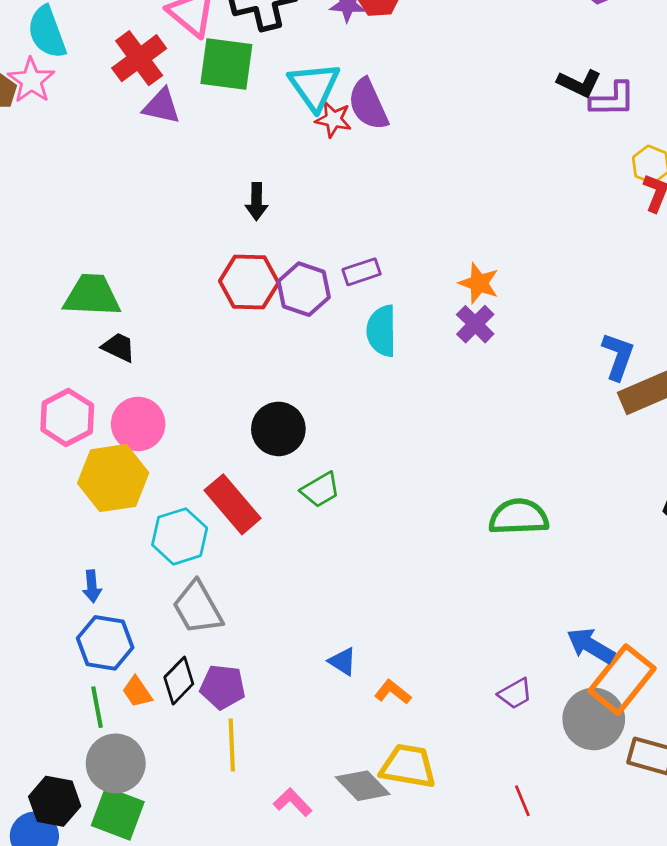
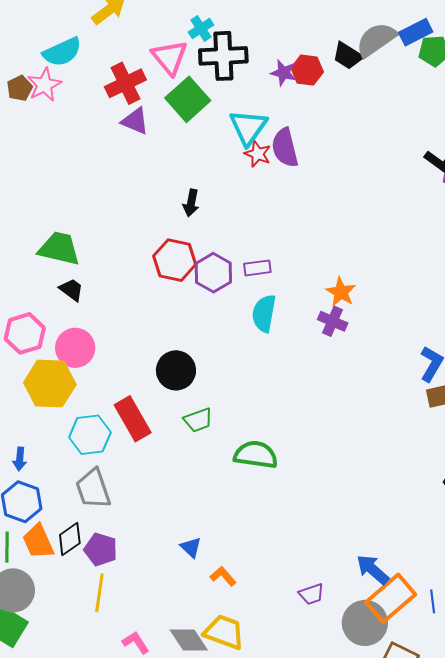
cyan semicircle: (47, 32) -> (62, 52), turned -105
green square: (226, 64) -> (188, 99), turned 30
purple cross: (475, 324) -> (333, 321), turned -32
green semicircle: (519, 517) -> (256, 455), moved
orange trapezoid: (137, 692) -> (38, 542), size x1.5

